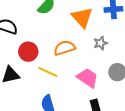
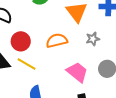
yellow line: (48, 72) -> (26, 64), moved

